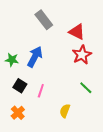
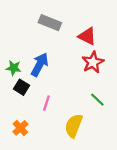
gray rectangle: (44, 20) -> (50, 23), turned -30
black square: (20, 86) -> (22, 87), moved
yellow semicircle: (65, 111) -> (74, 126), size x1.5

